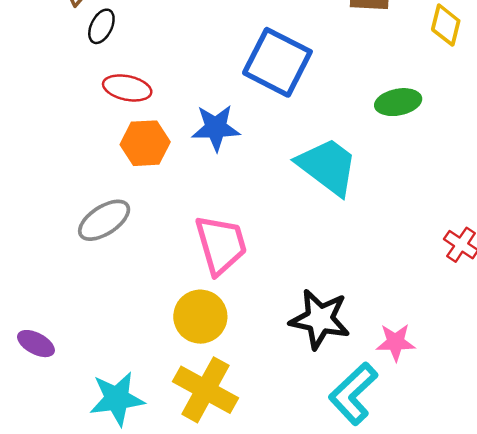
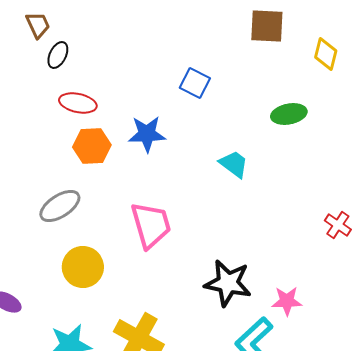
blue square: (277, 62) -> (195, 83), size x0.6
cyan trapezoid: (328, 166) -> (234, 164), size x0.6
yellow circle: (200, 317) -> (83, 267), moved

